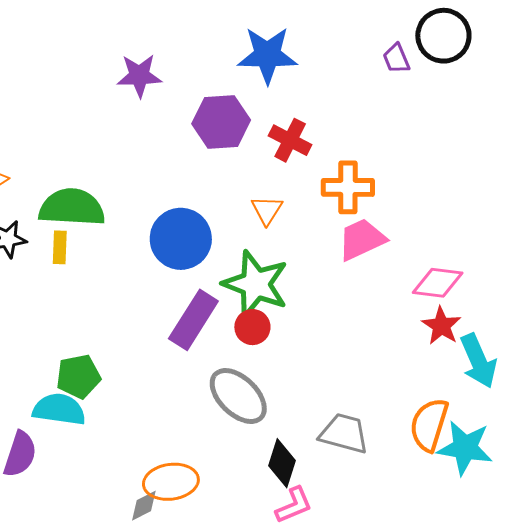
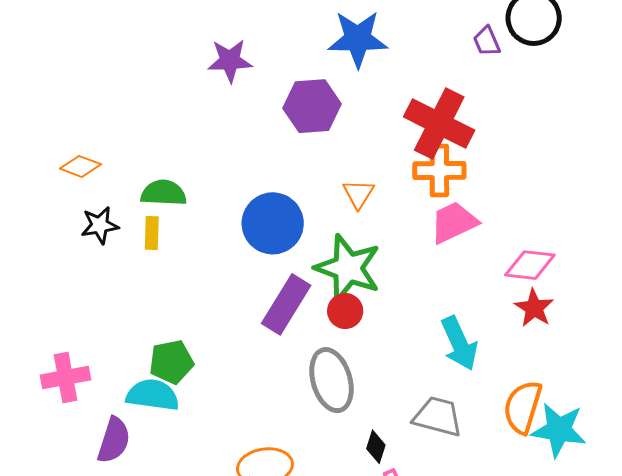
red cross: (290, 140) -> (439, 124), moved, size x1.6
green semicircle: (72, 207) -> (164, 193), size x0.7
cyan arrow: (478, 361) -> (459, 343), moved
gray ellipse: (238, 396) -> (332, 380), turned 30
black diamond: (282, 463) -> (376, 447), size x0.7

